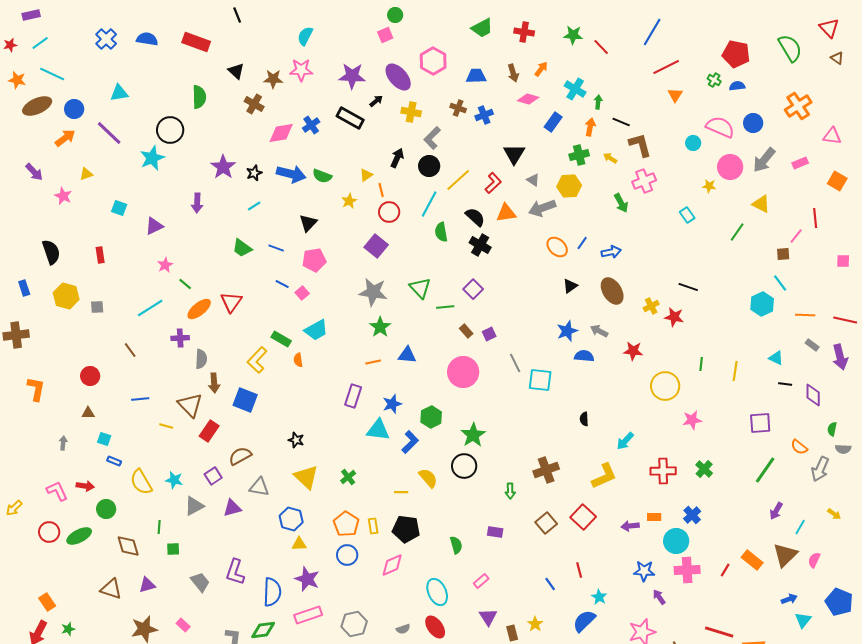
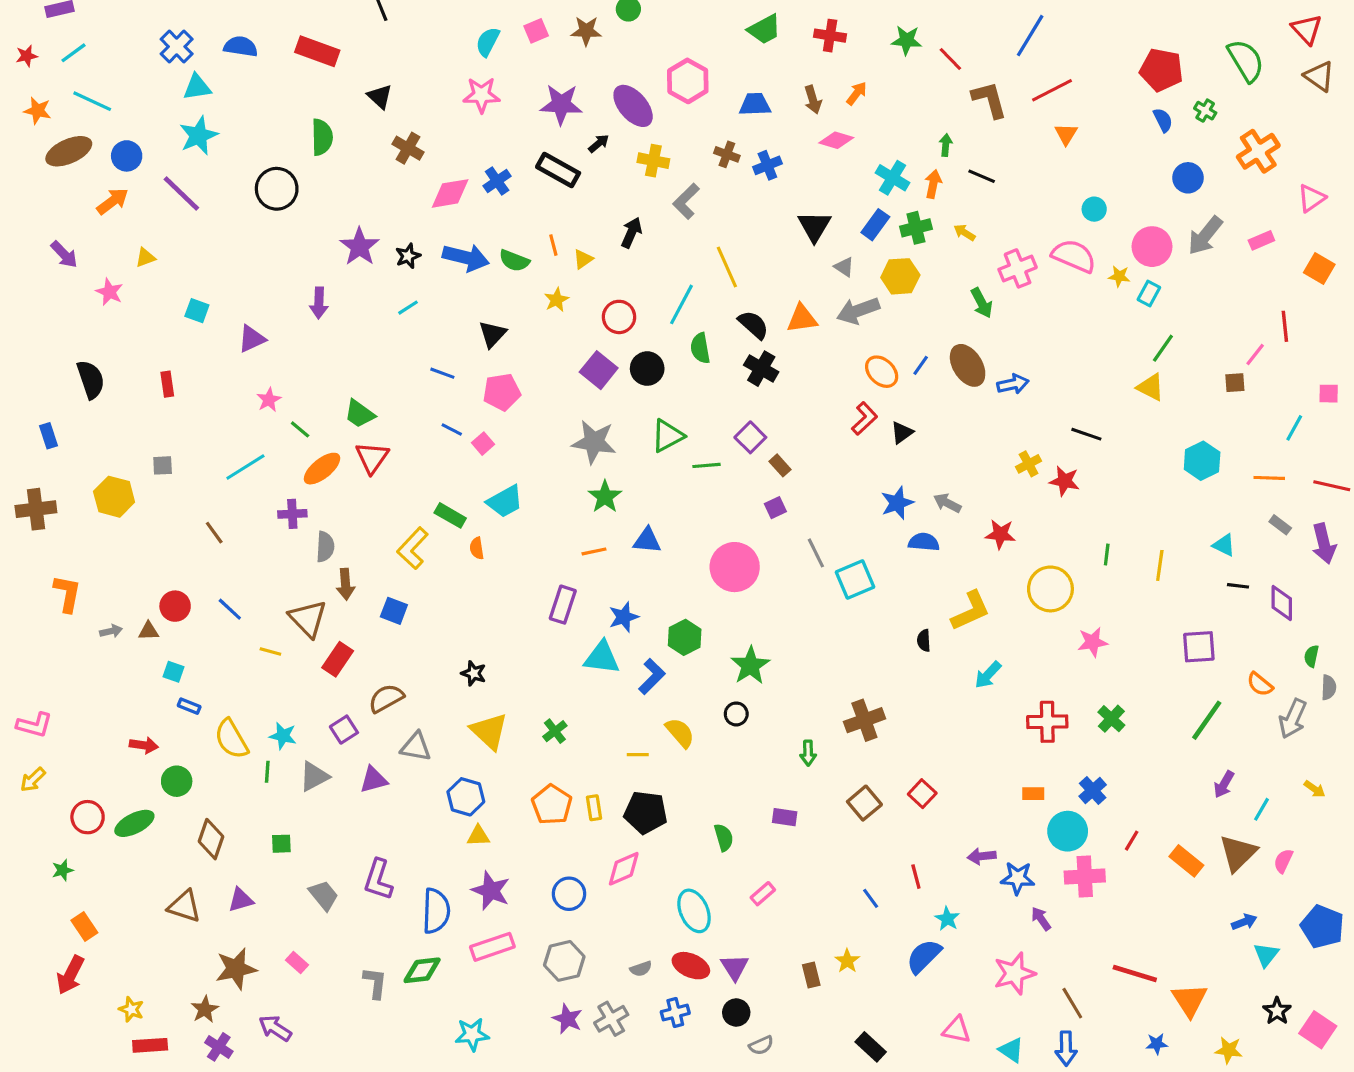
pink square: (385, 35) -> (536, 31), moved
brown triangle: (837, 58) -> (1319, 76), size x1.5
brown star: (273, 79) -> (586, 31), moved
green cross: (714, 80) -> (1205, 111), moved
blue semicircle: (737, 86) -> (1163, 120), turned 70
cyan cross: (575, 89) -> (893, 178), moved
cyan triangle: (119, 93) -> (197, 87), moved
blue rectangle: (553, 122) -> (875, 225), moved
pink semicircle: (720, 127) -> (1074, 256), moved
pink triangle: (832, 136) -> (1311, 198), turned -42
brown L-shape: (640, 145) -> (989, 100), moved
cyan star: (152, 158) -> (199, 136), moved
black circle: (429, 166) -> (647, 369), moved
yellow line: (458, 180) -> (727, 267), turned -72
red L-shape: (493, 183) -> (864, 419), moved
orange line: (381, 190) -> (553, 245), moved
yellow triangle: (761, 204) -> (1150, 387), moved
cyan rectangle: (687, 215) -> (1149, 293), moved, turned 63
green trapezoid: (242, 248) -> (360, 414), moved
blue arrow: (611, 252) -> (1013, 384), moved
cyan line: (780, 283) -> (1294, 428), moved, turned 66
green triangle: (420, 288) -> (667, 436), turned 45
brown ellipse: (612, 291) -> (968, 365), moved
yellow hexagon: (66, 296) -> (114, 497), moved
brown rectangle: (466, 331) -> (780, 465), moved
red circle: (90, 376) -> (175, 606), moved
cyan square: (540, 380) -> (855, 580), turned -30
blue line: (140, 399) -> (230, 609), turned 48
blue square: (245, 400) -> (394, 611), size x0.7
gray arrow: (63, 443) -> (111, 631), moved, turned 72
gray semicircle: (843, 449) -> (1329, 687), turned -91
black circle: (464, 466) -> (736, 714), size x0.6
yellow L-shape: (604, 476) -> (971, 611), moved
pink L-shape: (57, 491) -> (34, 725), moved, turned 130
red square: (583, 517) -> (922, 794), size x0.7
purple arrow: (630, 526) -> (982, 856), moved
green line: (159, 527) -> (267, 772), moved
brown diamond: (128, 546) -> (211, 839), turned 35
blue circle: (347, 555) -> (569, 894), moved
red line: (725, 570) -> (1132, 841), moved
purple triangle: (488, 617) -> (735, 967), moved
red ellipse: (435, 627) -> (691, 966), turned -30
green star: (68, 629) -> (63, 870), moved

